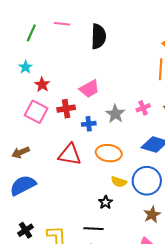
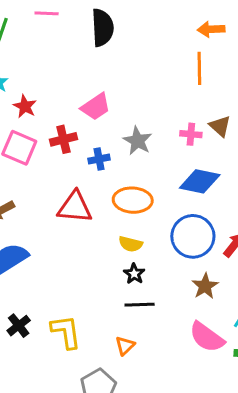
pink cross: (143, 108) -> (191, 134), moved, turned 32
yellow semicircle: (119, 182) -> (131, 244), moved
black line: (93, 229) -> (140, 305), moved

